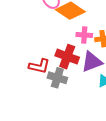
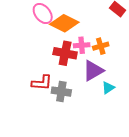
red cross: (67, 57) -> (65, 53), moved

